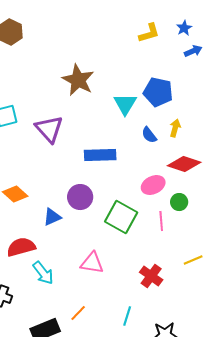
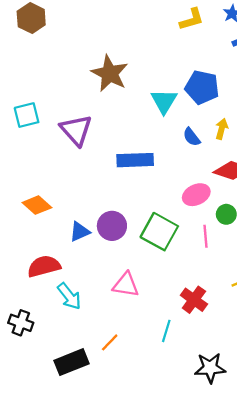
purple circle: (80, 197) -> (112, 226), moved
cyan line: (127, 316) -> (166, 331), moved

